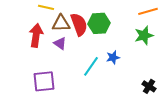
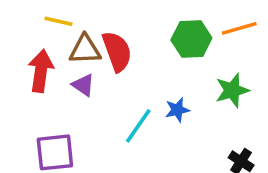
green hexagon: (99, 23) -> (191, 39), moved
green star: (144, 35) -> (232, 90), moved

